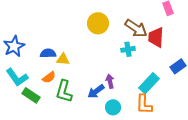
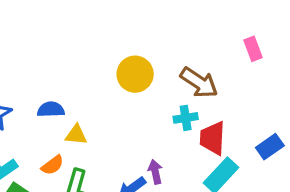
red trapezoid: (156, 37) -> (213, 138), moved
blue semicircle: (48, 53) -> (51, 110), moved

